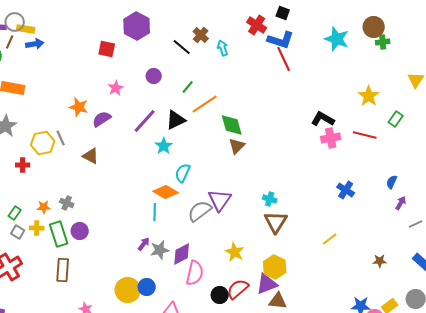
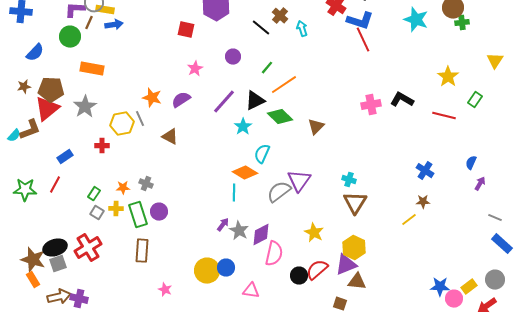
orange star: (79, 107) -> (152, 98), moved
green diamond: (232, 125) -> (280, 117), moved, turned -30
pink cross: (331, 138) -> (371, 105), moved
gray line: (416, 224) -> (495, 218), moved, turned 48
gray star: (160, 250) -> (239, 231), turned -30
brown star: (380, 261) -> (423, 202), moved

